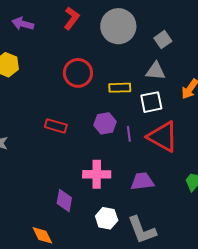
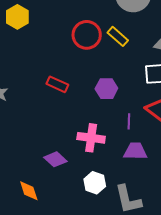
yellow rectangle: (120, 88) -> (118, 36), moved, turned 35
purple line: (129, 134) -> (129, 121), moved
purple diamond: (64, 201) -> (55, 159), turned -65

